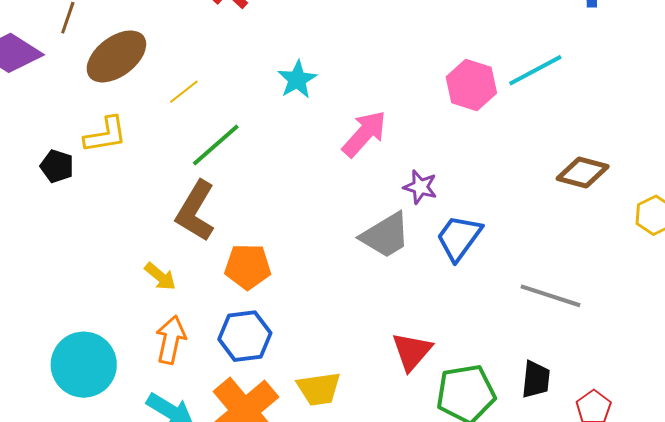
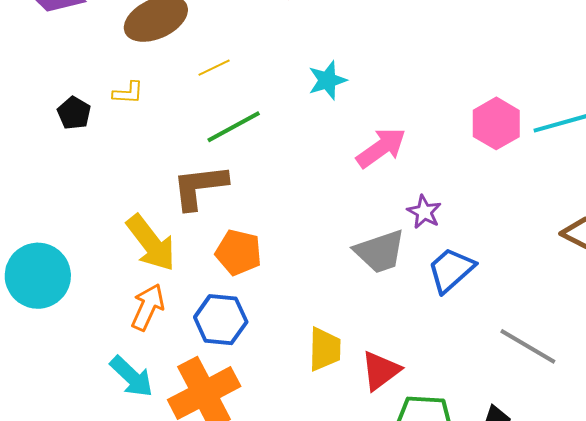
yellow L-shape: (105, 135) -> (128, 93), size x0.7
brown L-shape: (196, 211) -> (200, 187), turned 40
yellow arrow: (160, 276) -> (151, 243), size x1.8
cyan circle: (84, 365) -> (38, 276), moved
yellow trapezoid: (319, 389) -> (325, 349), moved, turned -93

